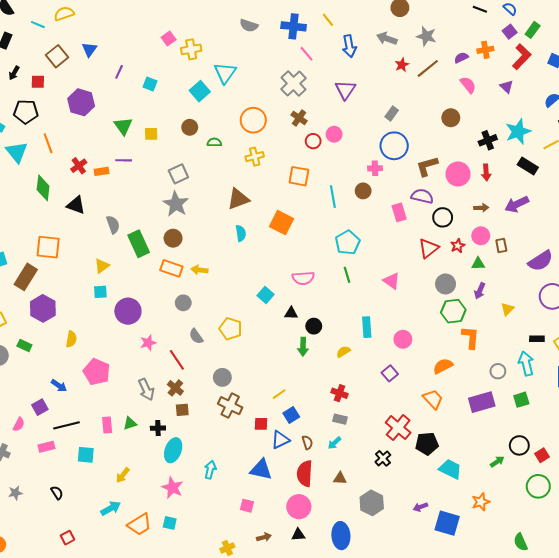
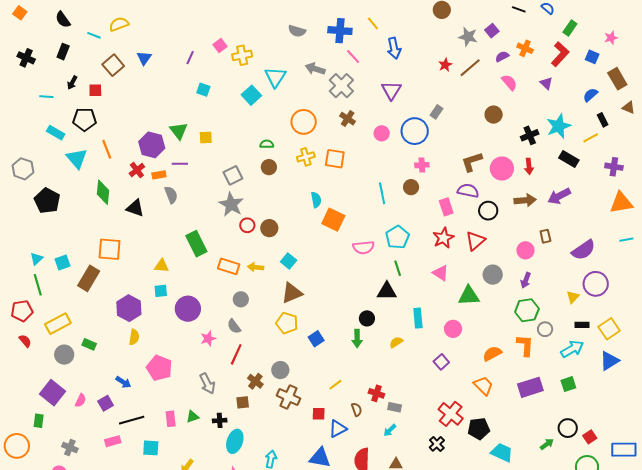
purple square: (510, 32) -> (492, 31), moved
gray arrow: (387, 39) -> (315, 69), moved
orange cross: (485, 50) -> (525, 48), turned 35
purple line: (119, 72) -> (190, 58), moved
purple hexagon: (81, 102) -> (152, 145), moved
brown circle: (190, 127) -> (269, 167), moved
red circle: (313, 141) -> (247, 225), moved
blue circle: (394, 146) -> (415, 131), moved
orange square: (299, 176) -> (335, 159), moved
brown triangle: (238, 199) -> (292, 293), moved
brown arrow: (481, 208) -> (525, 200), size x1.5
gray semicircle: (113, 225) -> (171, 195), moved
cyan semicircle: (241, 233) -> (316, 200), moved
pink circle: (481, 236) -> (525, 250), moved
brown circle: (173, 238) -> (269, 228), moved
red star: (458, 246) -> (443, 238), moved, size x1.5
green triangle: (478, 264) -> (469, 296), moved, size x1.6
yellow triangle: (102, 266) -> (162, 266), turned 42
pink semicircle: (303, 278) -> (363, 247), moved
cyan square: (265, 295) -> (289, 261), moved
purple hexagon: (43, 308) -> (129, 308), moved
yellow triangle: (507, 309) -> (573, 297), moved
green hexagon: (453, 311) -> (527, 310), moved
black triangle: (291, 313) -> (387, 291), moved, size x1.5
gray semicircle: (196, 336) -> (234, 326), moved
orange L-shape: (470, 337) -> (525, 345), moved
red line: (177, 360) -> (236, 354), turned 60
cyan arrow: (526, 363) -> (572, 349), turned 75
gray circle: (498, 371) -> (545, 329), moved
brown cross: (175, 388) -> (255, 381), moved
red cross: (339, 393) -> (376, 393), moved
blue square: (291, 415) -> (316, 339), moved
pink semicircle: (19, 424) -> (81, 400), moved
brown semicircle: (307, 442) -> (357, 410), moved

